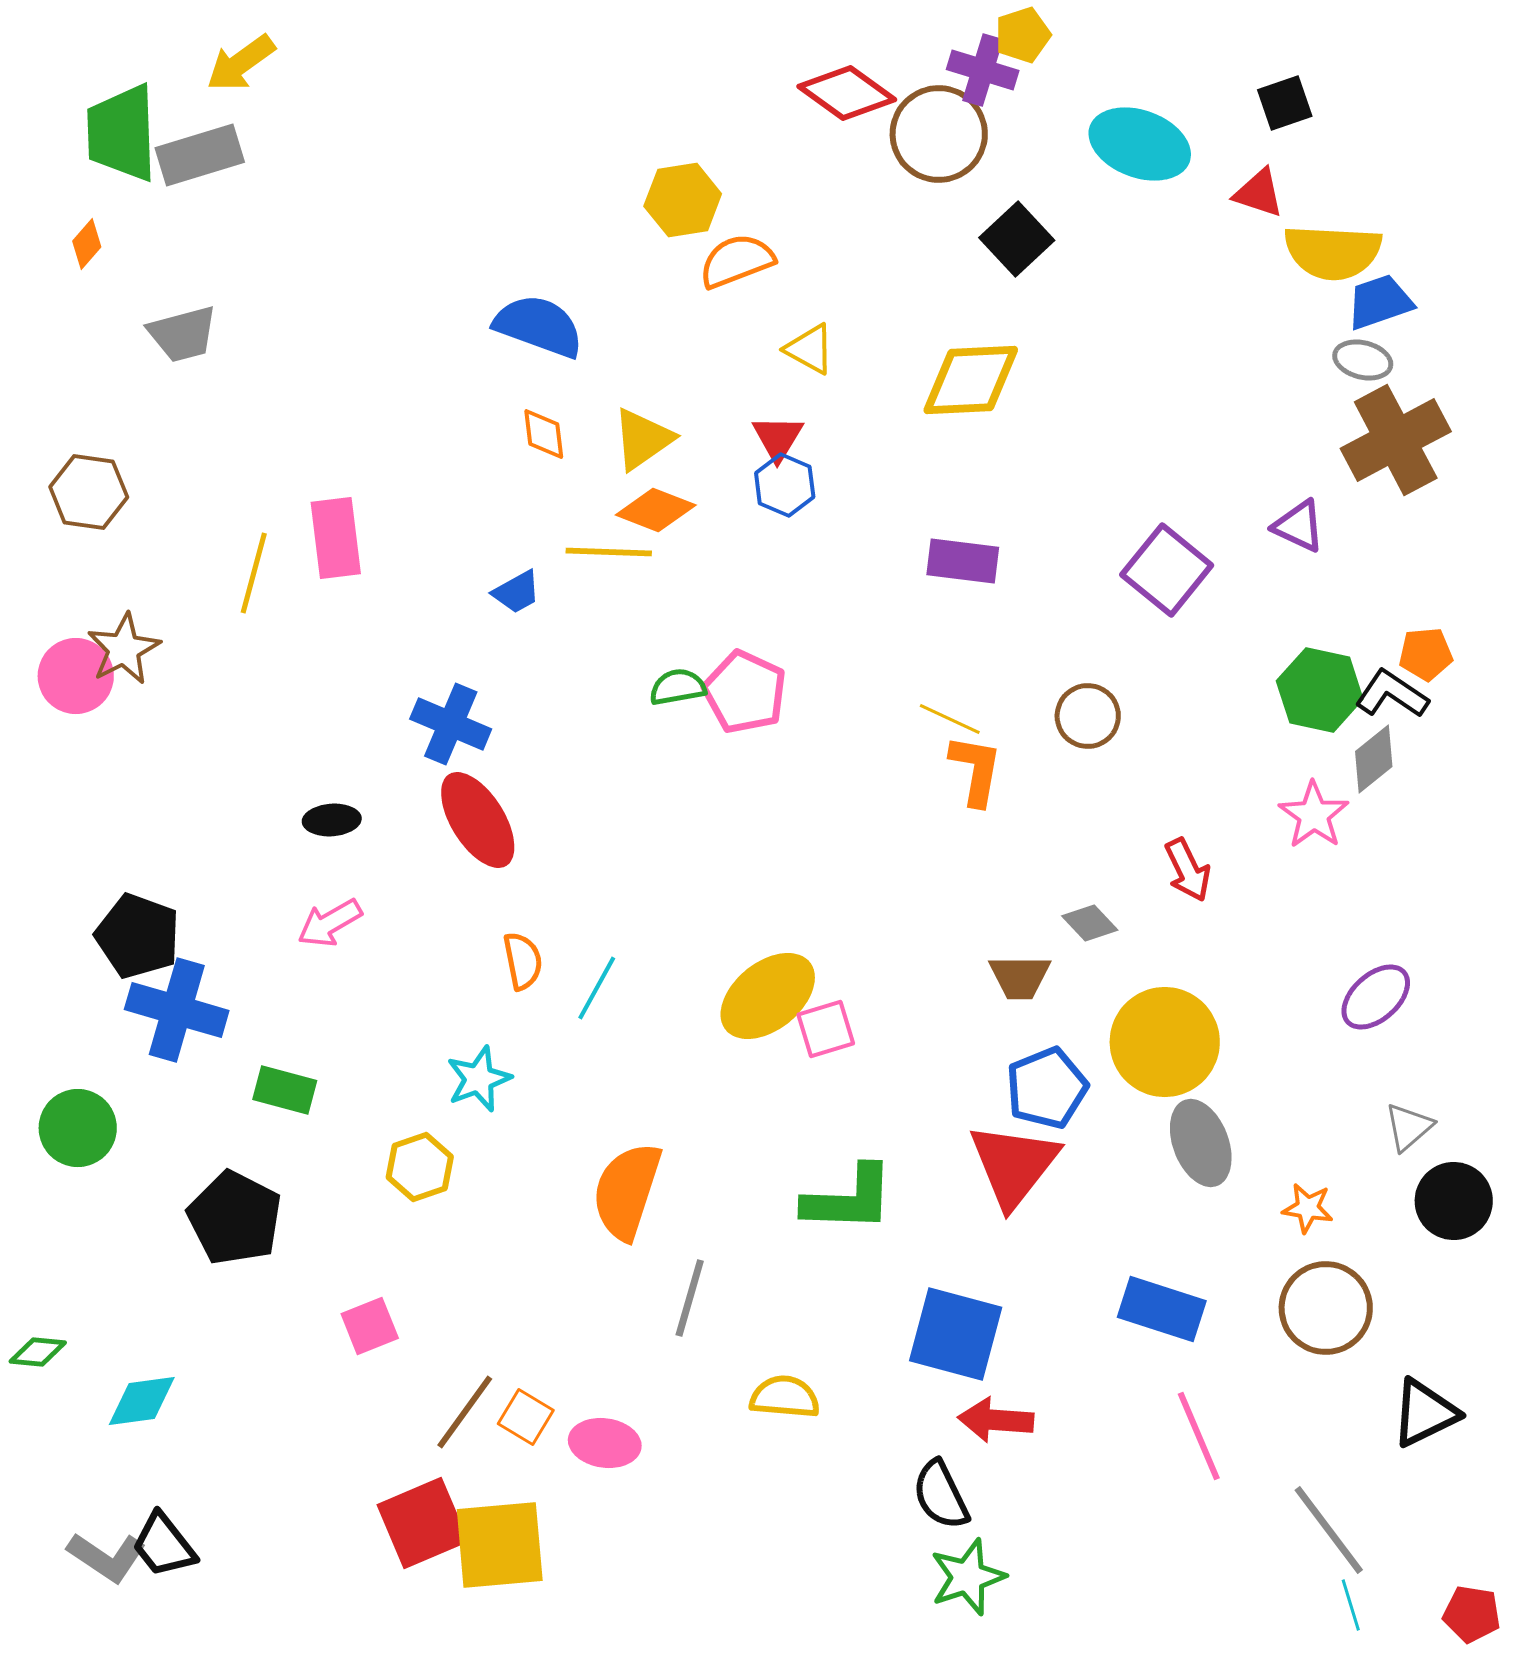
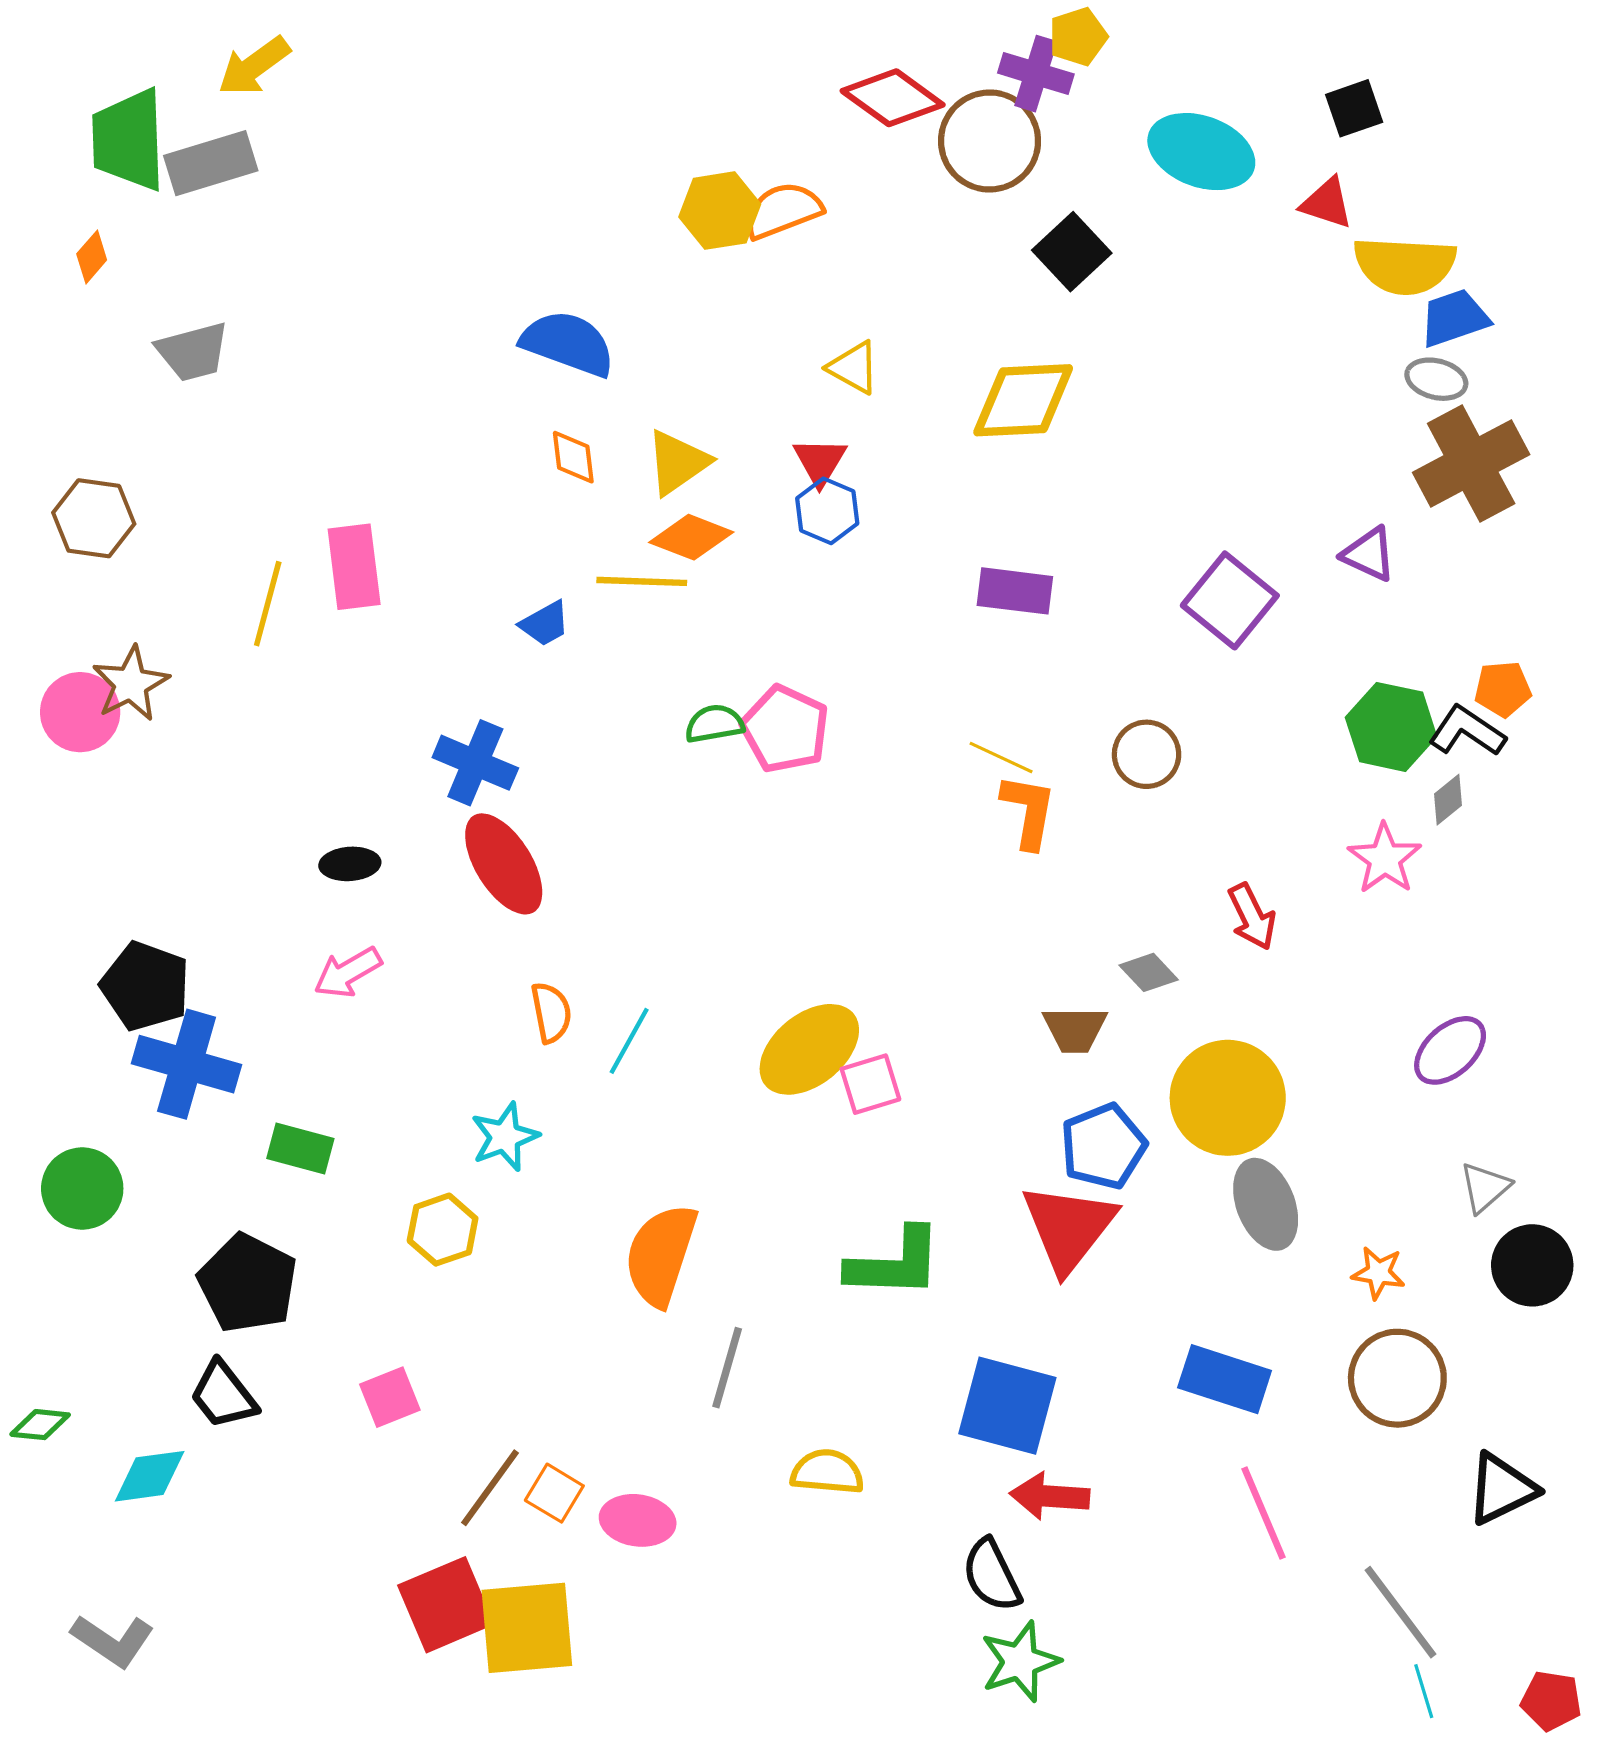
orange semicircle: (737, 261) -> (783, 211), moved
gray diamond: (1374, 759) -> (1448, 800), size x0.7
black trapezoid: (164, 1545) -> (223, 1395), moved

